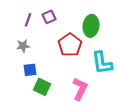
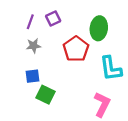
gray star: (23, 46) -> (34, 46), moved
pink L-shape: (80, 89) -> (102, 104), moved

